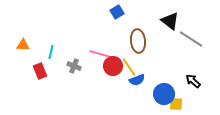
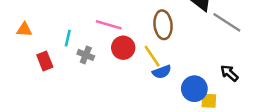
cyan line: (51, 52) -> (68, 38), moved
pink line: (100, 54) -> (109, 25), moved
red circle: (113, 66) -> (123, 48), moved

